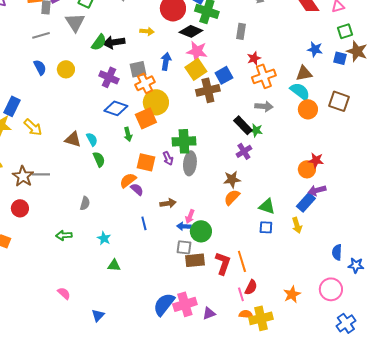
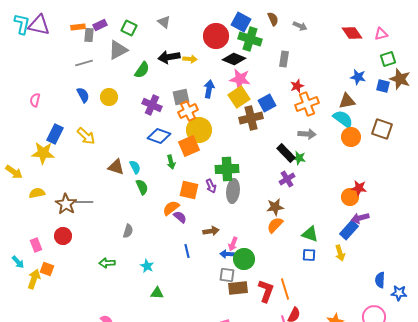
gray triangle: (75, 22) -> (118, 50), turned 35
black arrow: (114, 42) -> (169, 57), moved
yellow arrow: (33, 127) -> (86, 136), moved

